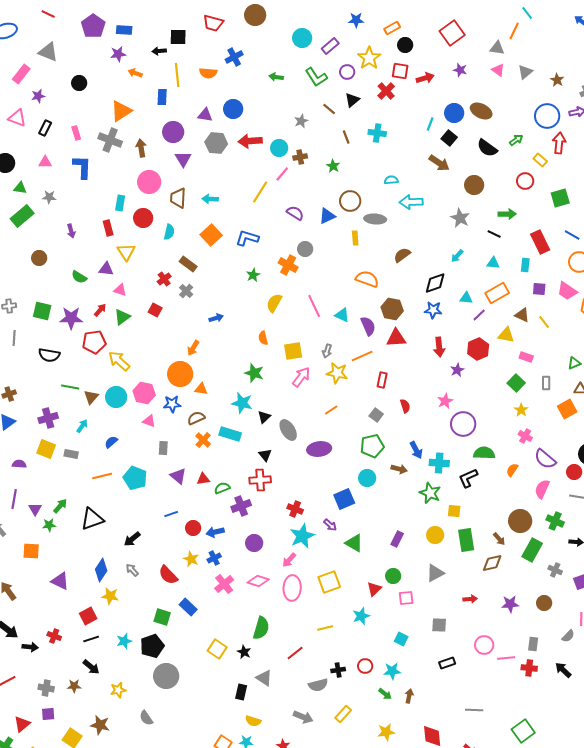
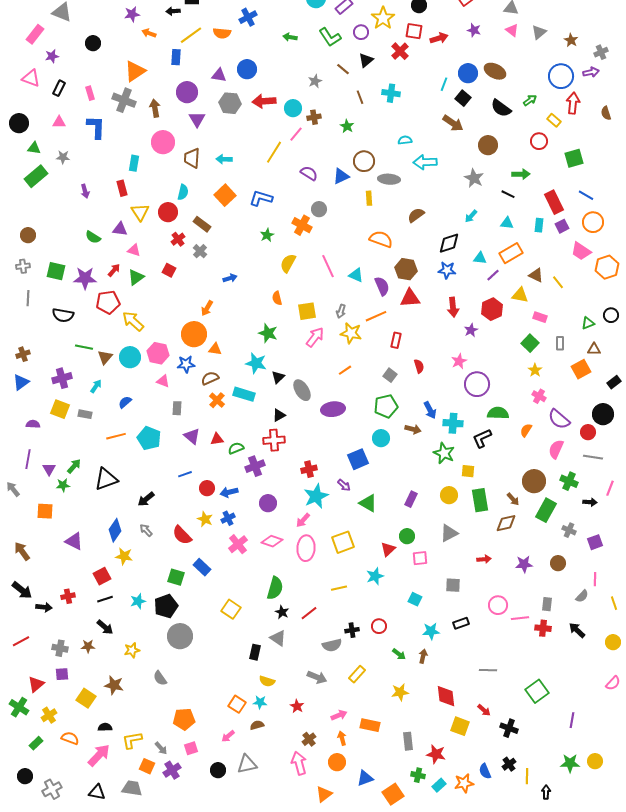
yellow line: (177, 75) -> (191, 35), turned 60
red circle: (143, 218) -> (168, 212), moved
brown circle: (39, 258) -> (28, 235), moved
purple square: (539, 289) -> (562, 226), moved, turned -32
black triangle: (265, 455) -> (279, 415), turned 40
red cross: (295, 509) -> (309, 469), turned -35
red cross: (54, 636) -> (68, 596), turned -32
black star: (244, 652) -> (282, 612), moved
cyan star: (392, 671) -> (431, 631), moved

